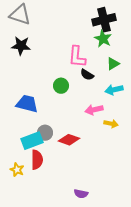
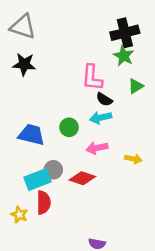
green circle: (61, 86) -> (69, 127), moved
cyan arrow: (114, 90) -> (101, 118), moved
pink arrow: (94, 110) -> (97, 148), moved

